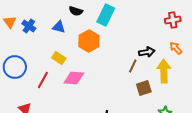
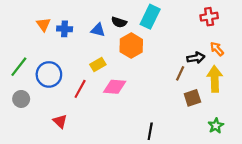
black semicircle: (76, 11) -> (119, 22), moved
red cross: (173, 20) -> (209, 17), moved
blue cross: (29, 26) -> (65, 29), turned -32
orange arrow: (176, 48) -> (217, 49), moved
yellow rectangle: (59, 58) -> (98, 64), turned -64

